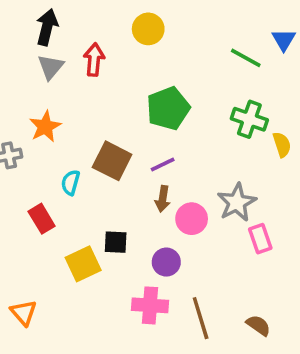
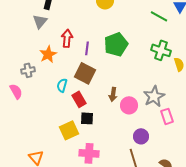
red arrow: (94, 60) -> (67, 38), moved
gray triangle: (51, 67) -> (40, 21), moved
purple line: (163, 164) -> (87, 48), moved, turned -56
red rectangle: (42, 219) -> (79, 99), moved
purple circle: (166, 262) -> (141, 136), moved
pink cross: (150, 305) -> (89, 153), moved

